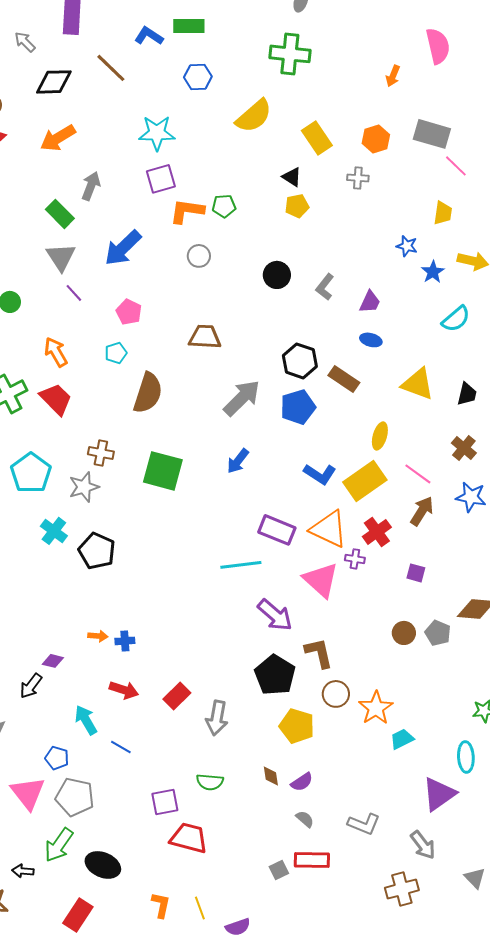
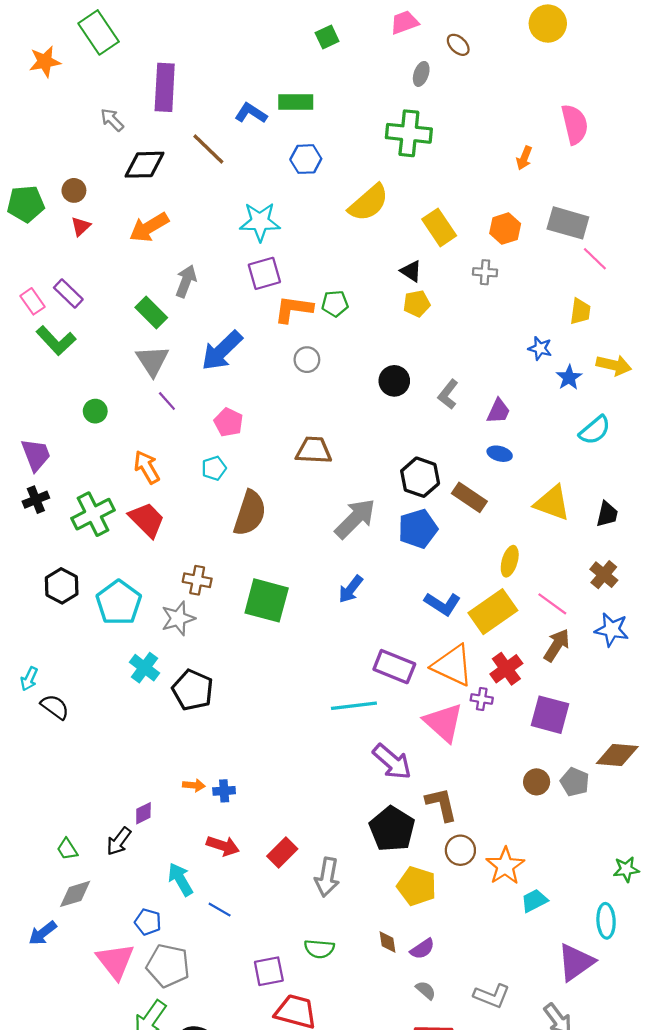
purple square: (416, 573) -> (550, 715), size x1.8
purple diamond: (53, 661) -> (143, 813), turned -40

